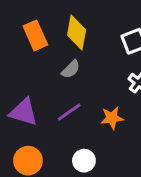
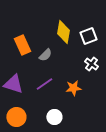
yellow diamond: (77, 32) -> (63, 32), moved
orange rectangle: (35, 35) -> (22, 45), moved

